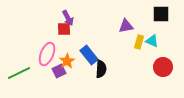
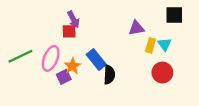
cyan triangle: (152, 41) -> (165, 44), turned 32
red circle: (163, 67) -> (162, 73), moved
green line: (19, 73) -> (20, 56), moved

